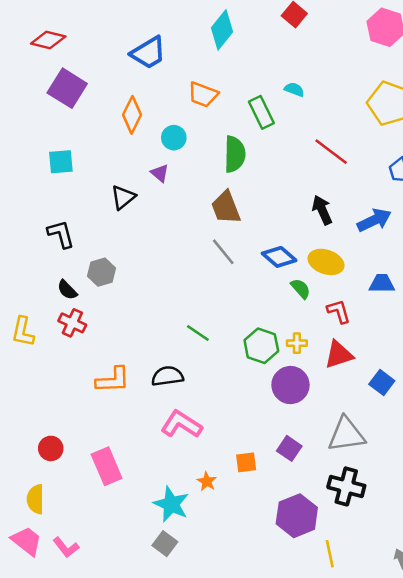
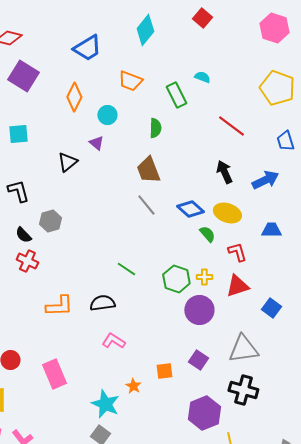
green semicircle: (235, 154) -> (155, 128), size x0.7
pink L-shape: (181, 424) -> (113, 341), size x0.7

